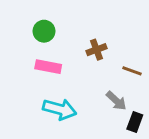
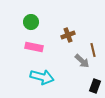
brown line: (132, 71) -> (93, 50), turned 56
gray arrow: (116, 101) -> (82, 61), moved

